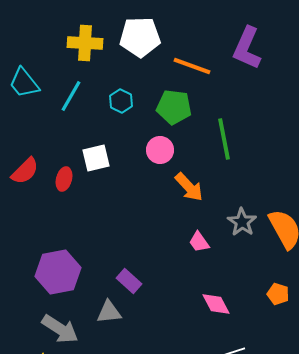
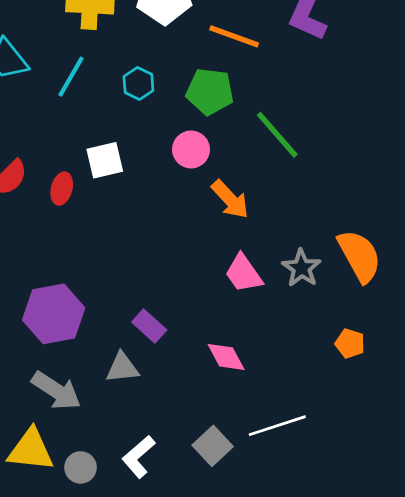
green line: (224, 139) -> (277, 135), turned -30
gray star: (242, 222) -> (301, 268), moved
pink trapezoid: (199, 242) -> (244, 273), size x1.4
pink diamond: (216, 304) -> (226, 357), moved

